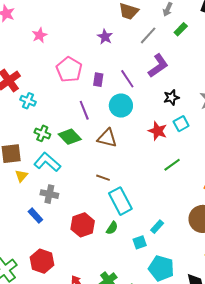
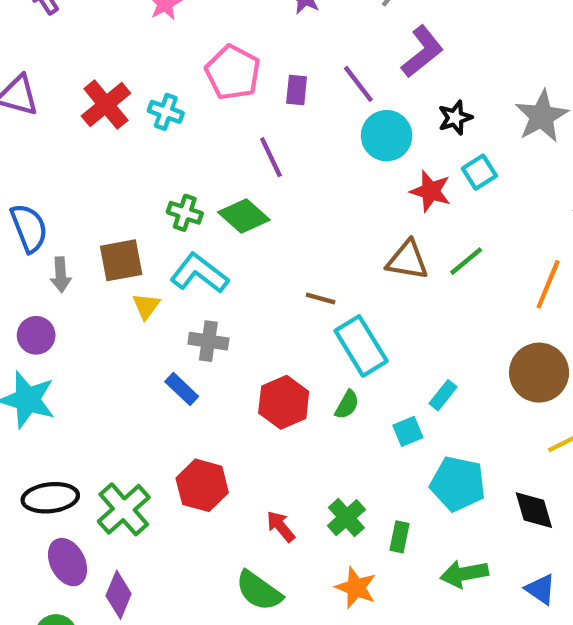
cyan cross: (28, 101) -> (166, 112), moved
cyan circle: (121, 106) -> (387, 136), moved
brown triangle: (107, 138) -> (407, 260), moved

